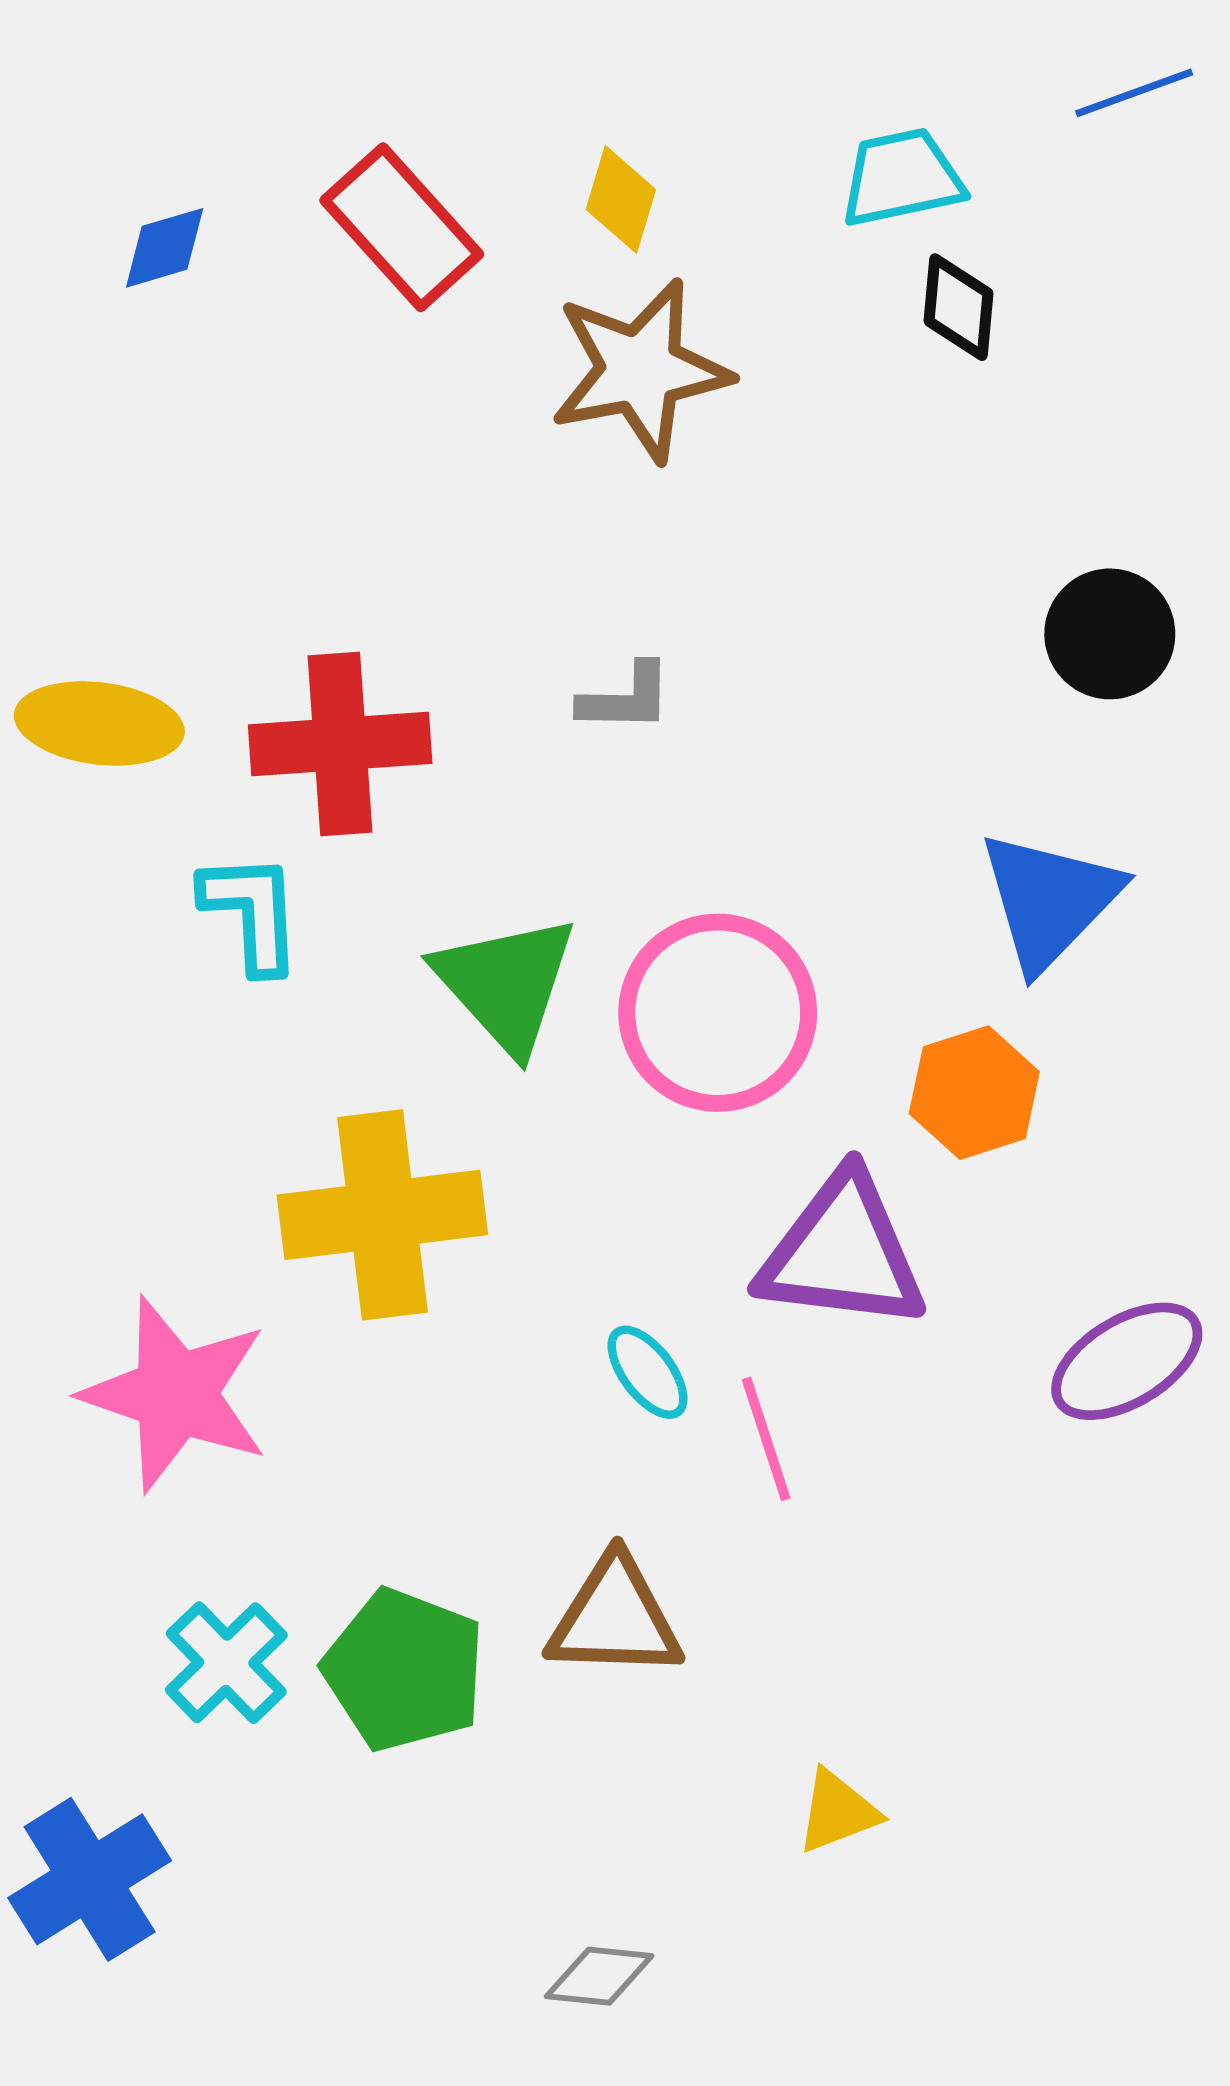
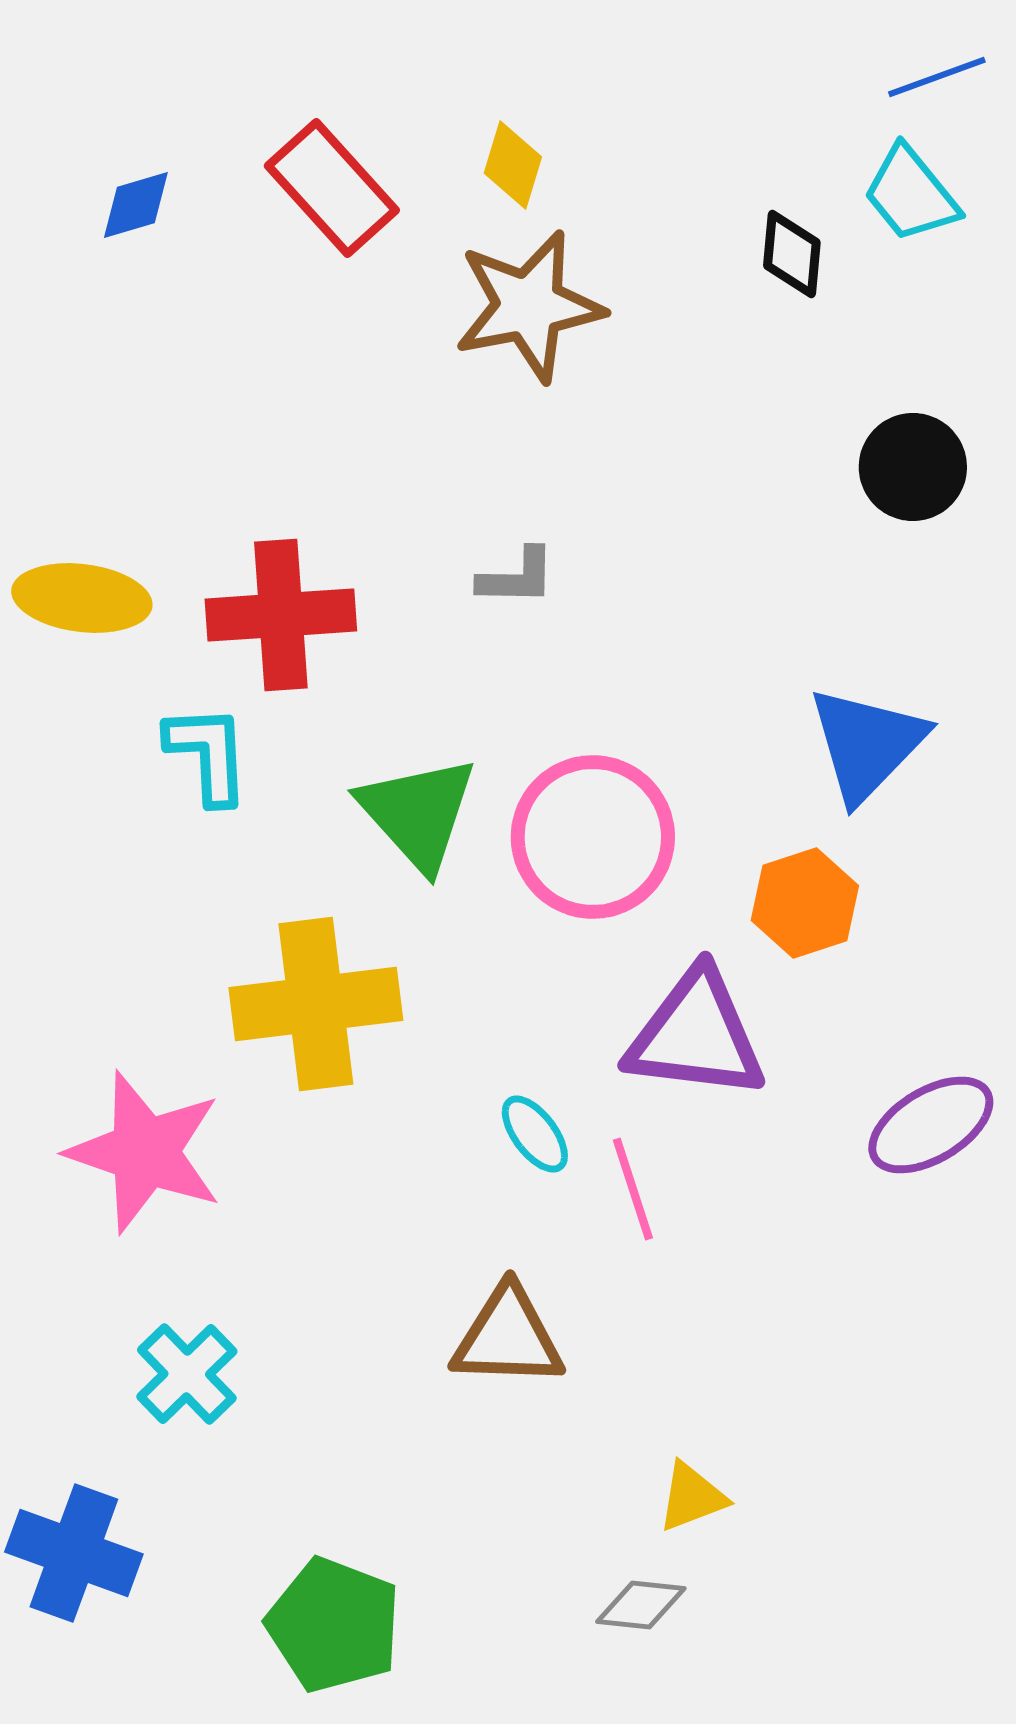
cyan trapezoid: (902, 178) -> (911, 194), moved, turned -117
black circle: (1110, 634) -> (913, 467), moved
green pentagon: (404, 1670) -> (334, 1625), moved
blue cross: (90, 1879) -> (74, 1553), turned -38
gray diamond: (599, 1976) -> (641, 1605), moved

